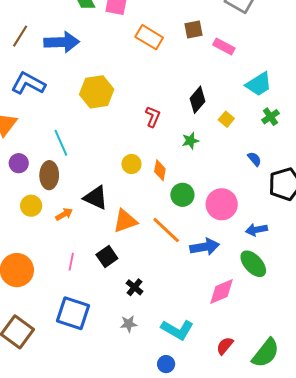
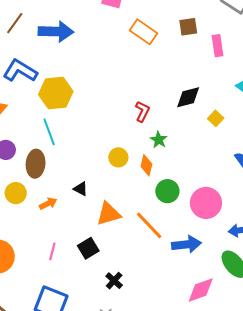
pink rectangle: (224, 47) -> (218, 46), turned 50
yellow hexagon: (97, 92) -> (56, 93), moved
black diamond: (198, 100) -> (188, 97), turned 32
green star: (190, 141) -> (159, 140), moved, turned -30
black triangle: (96, 198) -> (81, 189), size x0.6

